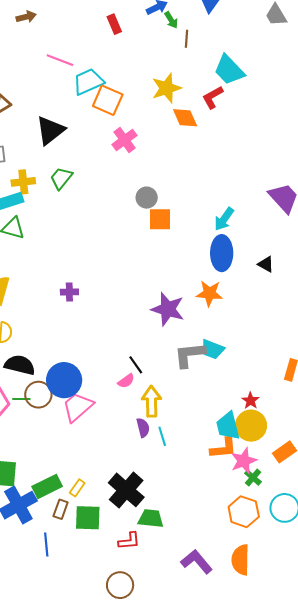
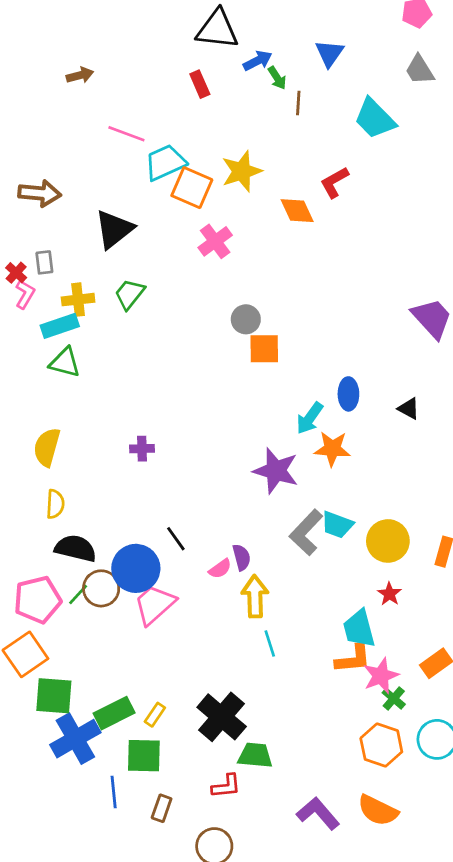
cyan trapezoid: (229, 70) -> (375, 119), moved
yellow star: (166, 88) -> (242, 171), moved
cyan arrow: (224, 219) -> (310, 418), moved
blue ellipse: (222, 253) -> (348, 394), size x0.7
gray L-shape: (190, 355) -> (306, 532), turned -40
black line: (136, 365) -> (176, 539), moved
green line: (21, 399) -> (78, 594), turned -48
yellow circle: (251, 426) -> (388, 541), moved
purple semicircle: (143, 428) -> (242, 557), moved
brown rectangle: (61, 509) -> (162, 808), moved
green square: (88, 518) -> (144, 756), moved
orange semicircle: (241, 560) -> (378, 810), turned -64

